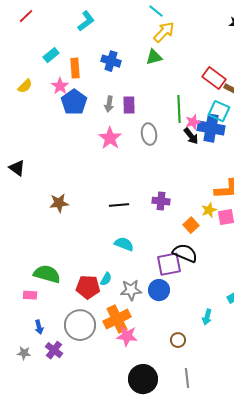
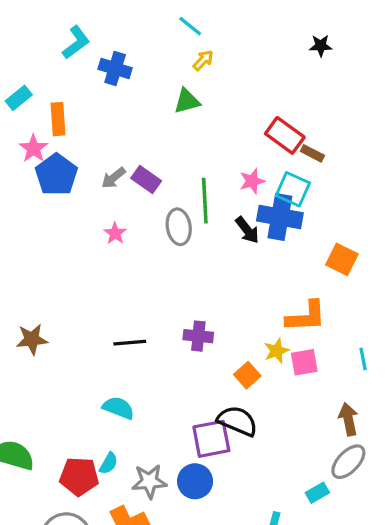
yellow arrow: (164, 32) -> (203, 60), size x0.6
blue cross: (111, 61) -> (115, 69), moved
gray arrow: (109, 104) -> (113, 178), turned 42
purple rectangle: (129, 105) -> (146, 179), turned -54
green line: (179, 109) -> (205, 201), moved
pink star: (193, 122) -> (252, 181), moved
pink star: (110, 138) -> (115, 233), size x0.6
cyan semicircle: (124, 244) -> (118, 408), moved

